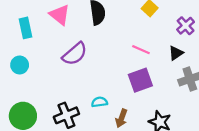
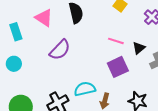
black triangle: (176, 53) -> (139, 48), moved
cyan semicircle: (99, 102) -> (85, 89), size x1.5

